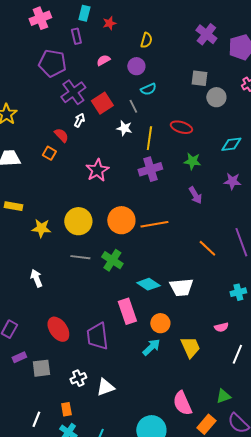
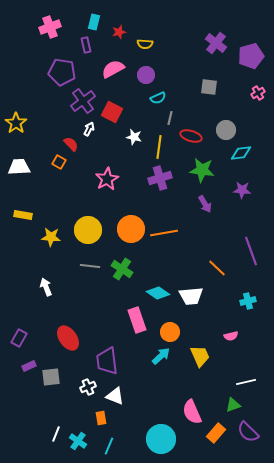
yellow semicircle: (146, 40) -> (145, 44), moved, turned 77
pink semicircle: (103, 60) -> (113, 69), size x1.6
gray circle: (216, 97) -> (226, 130), moved
red square: (102, 103) -> (112, 112), turned -30
gray line: (133, 106) -> (170, 118), moved, turned 40
green star: (192, 161) -> (202, 170), size x1.4
orange line: (207, 248) -> (217, 268), moved
purple trapezoid: (97, 336) -> (107, 361), moved
white line: (237, 354) -> (246, 382), moved, turned 54
white triangle: (105, 387) -> (115, 396), turned 42
orange rectangle: (66, 409) -> (101, 418), moved
white line: (36, 419) -> (56, 434), moved

